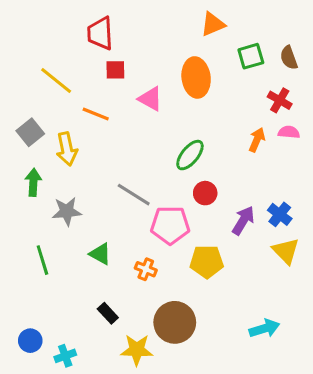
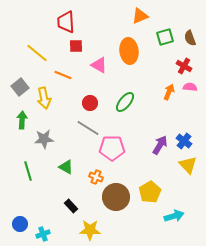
red circle: (205, 193) -> (90, 103), moved
yellow pentagon: (207, 262) -> (150, 192), moved, turned -30
brown circle: (175, 322) -> (116, 197), moved

